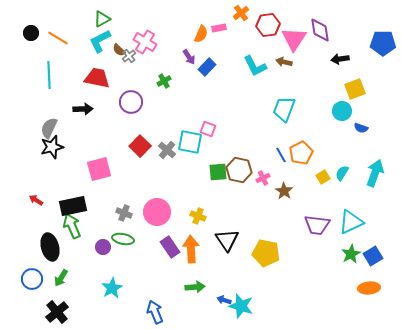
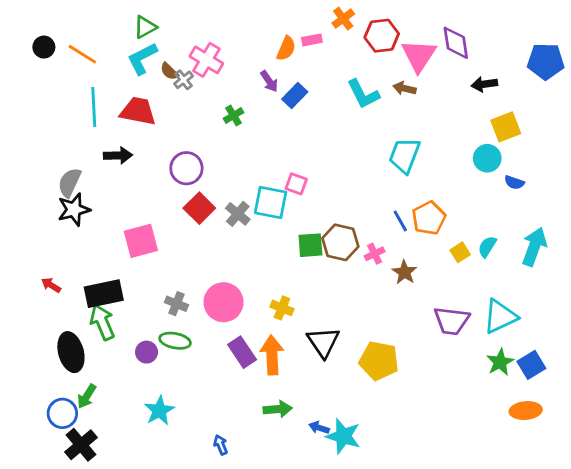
cyan line: (49, 75) -> (94, 107), moved
purple circle: (131, 102) -> (186, 168), moved
blue circle: (32, 279) -> (62, 413), moved
blue arrow: (155, 312) -> (221, 445), size x0.6

